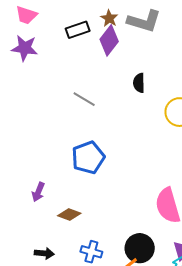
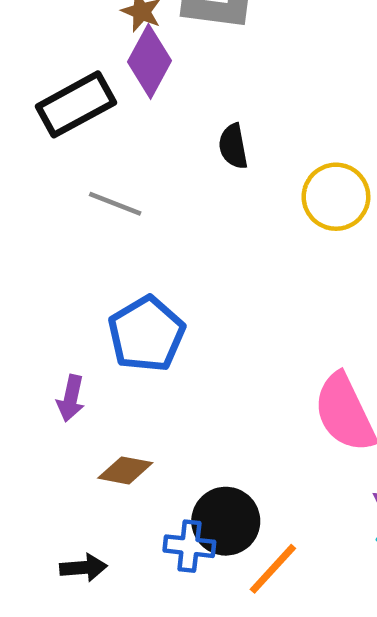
black rectangle: (78, 30) -> (76, 104), moved, size x1.4
purple arrow: (38, 192) -> (71, 398), moved
black circle: (140, 248) -> (226, 521), moved

